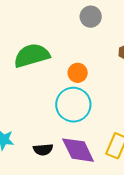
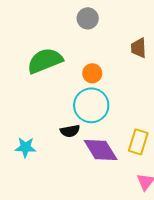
gray circle: (91, 17) -> (88, 18), moved
black semicircle: (43, 150) -> (70, 131), moved

